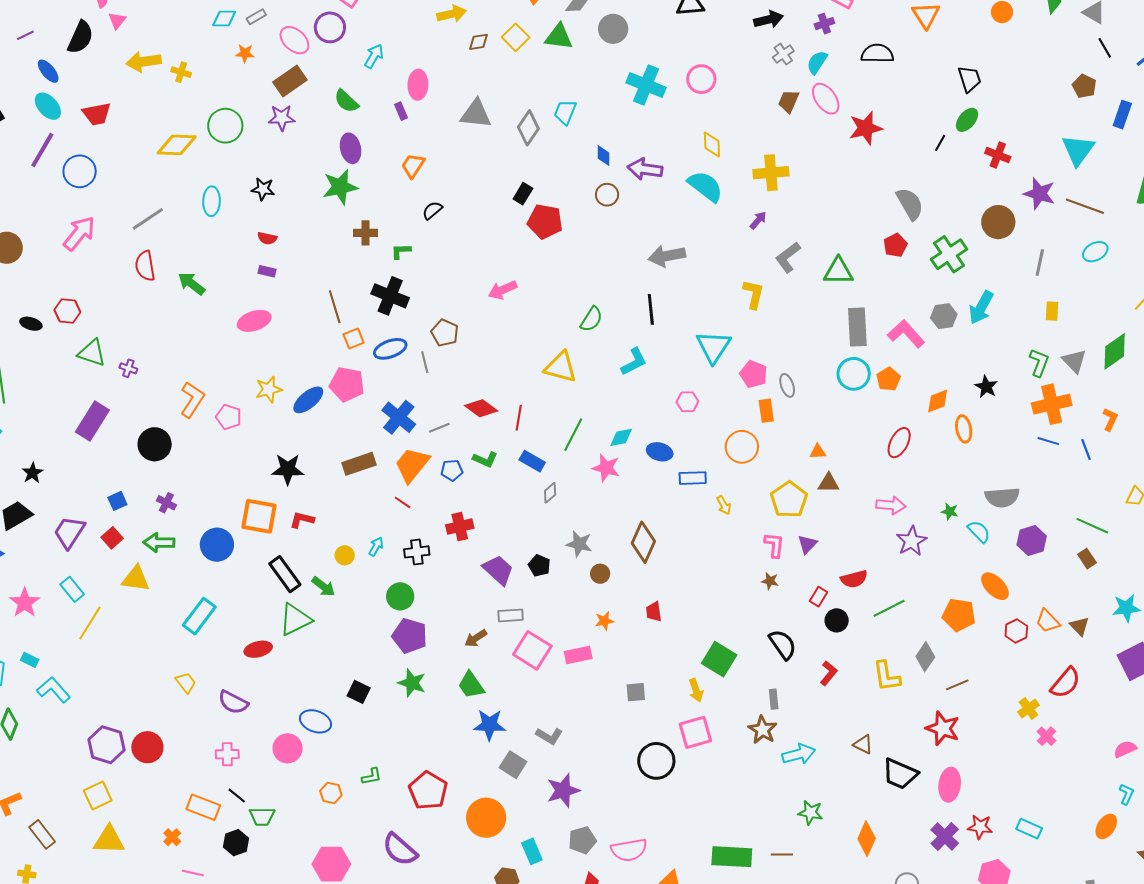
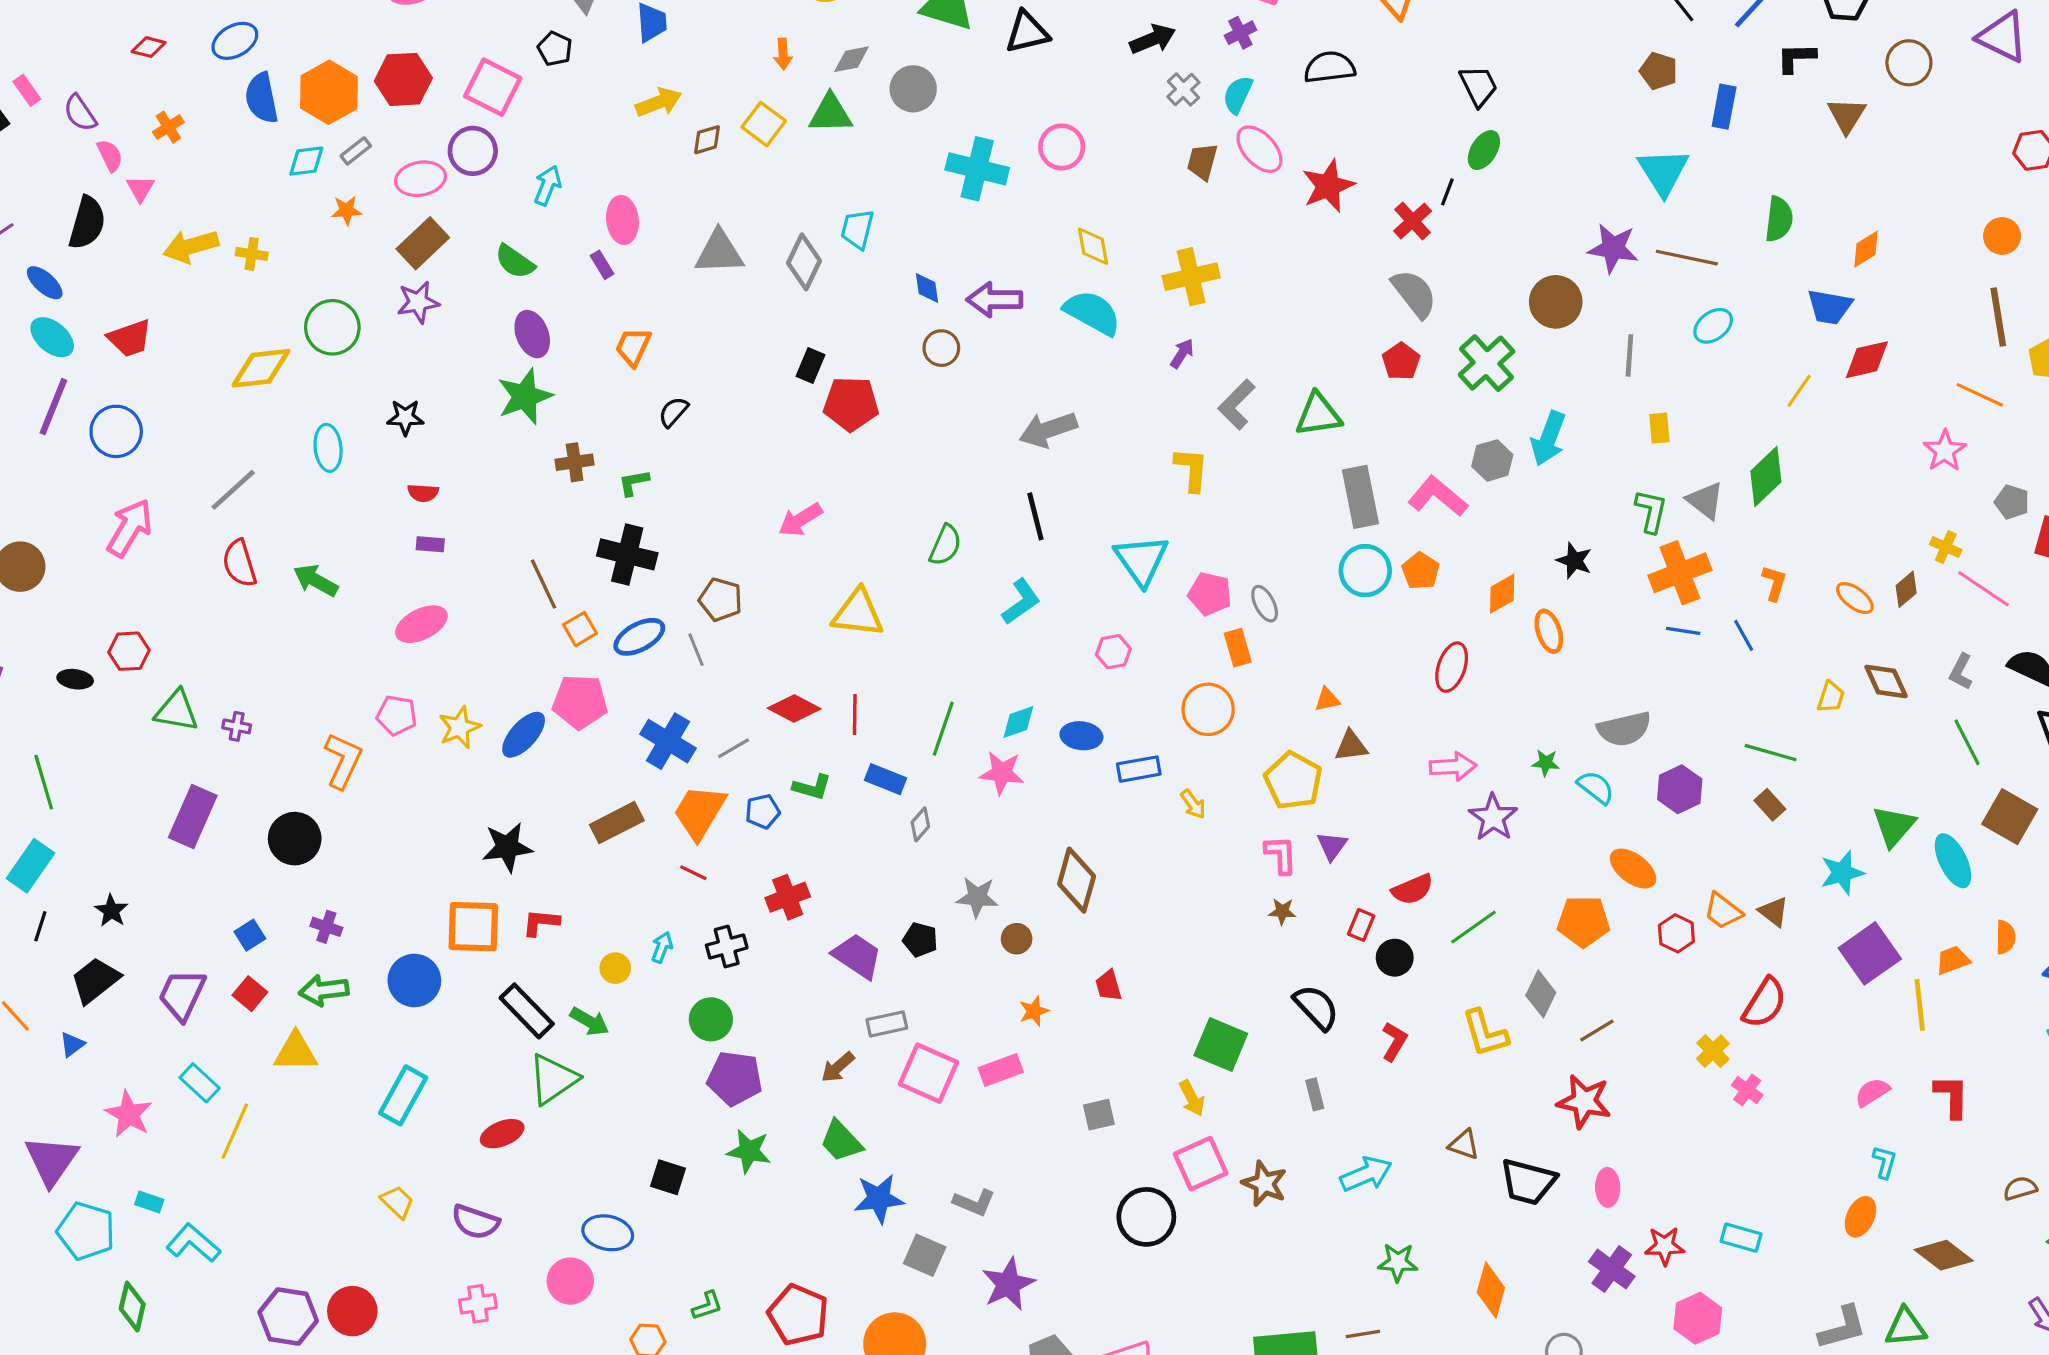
pink ellipse: (294, 40) -> (420, 179), turned -44
red cross: (998, 155) -> (1413, 221), moved, turned 35
yellow triangle: (561, 367) -> (858, 613), moved
pink pentagon: (229, 417) -> (397, 715), moved
brown star: (763, 730) -> (1264, 1184), moved
pink ellipse: (950, 785) -> (1608, 1187), size x0.7

